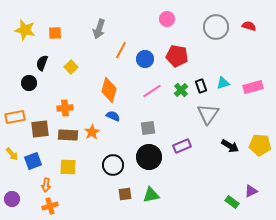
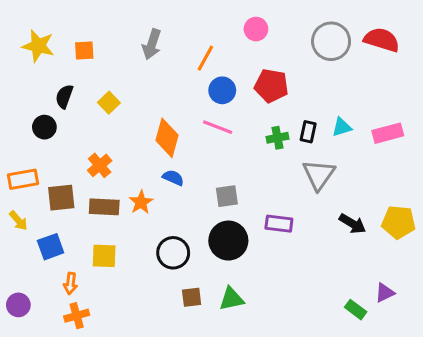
red semicircle: (249, 26) -> (382, 40), size x1.6
orange line: (121, 50) -> (205, 58), moved
black rectangle: (201, 86) -> (308, 132), turned 32
green cross: (181, 90) -> (277, 138), turned 32
pink line: (152, 91) -> (218, 127), moved, turned 54
orange cross: (65, 108) -> (100, 165), turned -35
purple rectangle: (182, 146) -> (279, 224), turned 30
yellow arrow: (12, 154) -> (18, 221), moved

